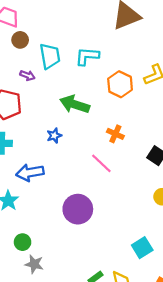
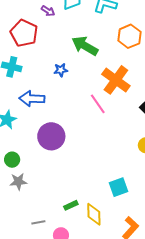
orange cross: (115, 134) -> (116, 80), size x1.8
purple circle: (78, 209) -> (51, 136), moved
gray star: (34, 264) -> (18, 182), turned -30

